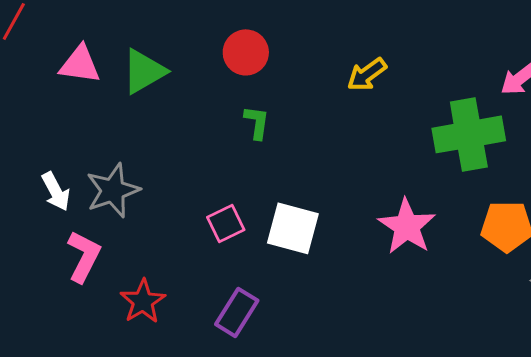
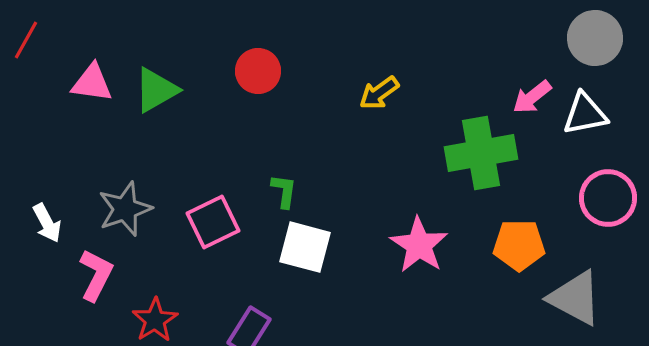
green L-shape: (257, 122) -> (284, 191), moved
white arrow: (56, 191) -> (47, 223), moved
pink square: (226, 223) -> (213, 222), moved, size x1.4

